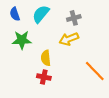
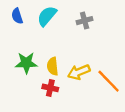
yellow arrow: (69, 39) -> (79, 72), moved
green star: (22, 40) -> (26, 63), moved

